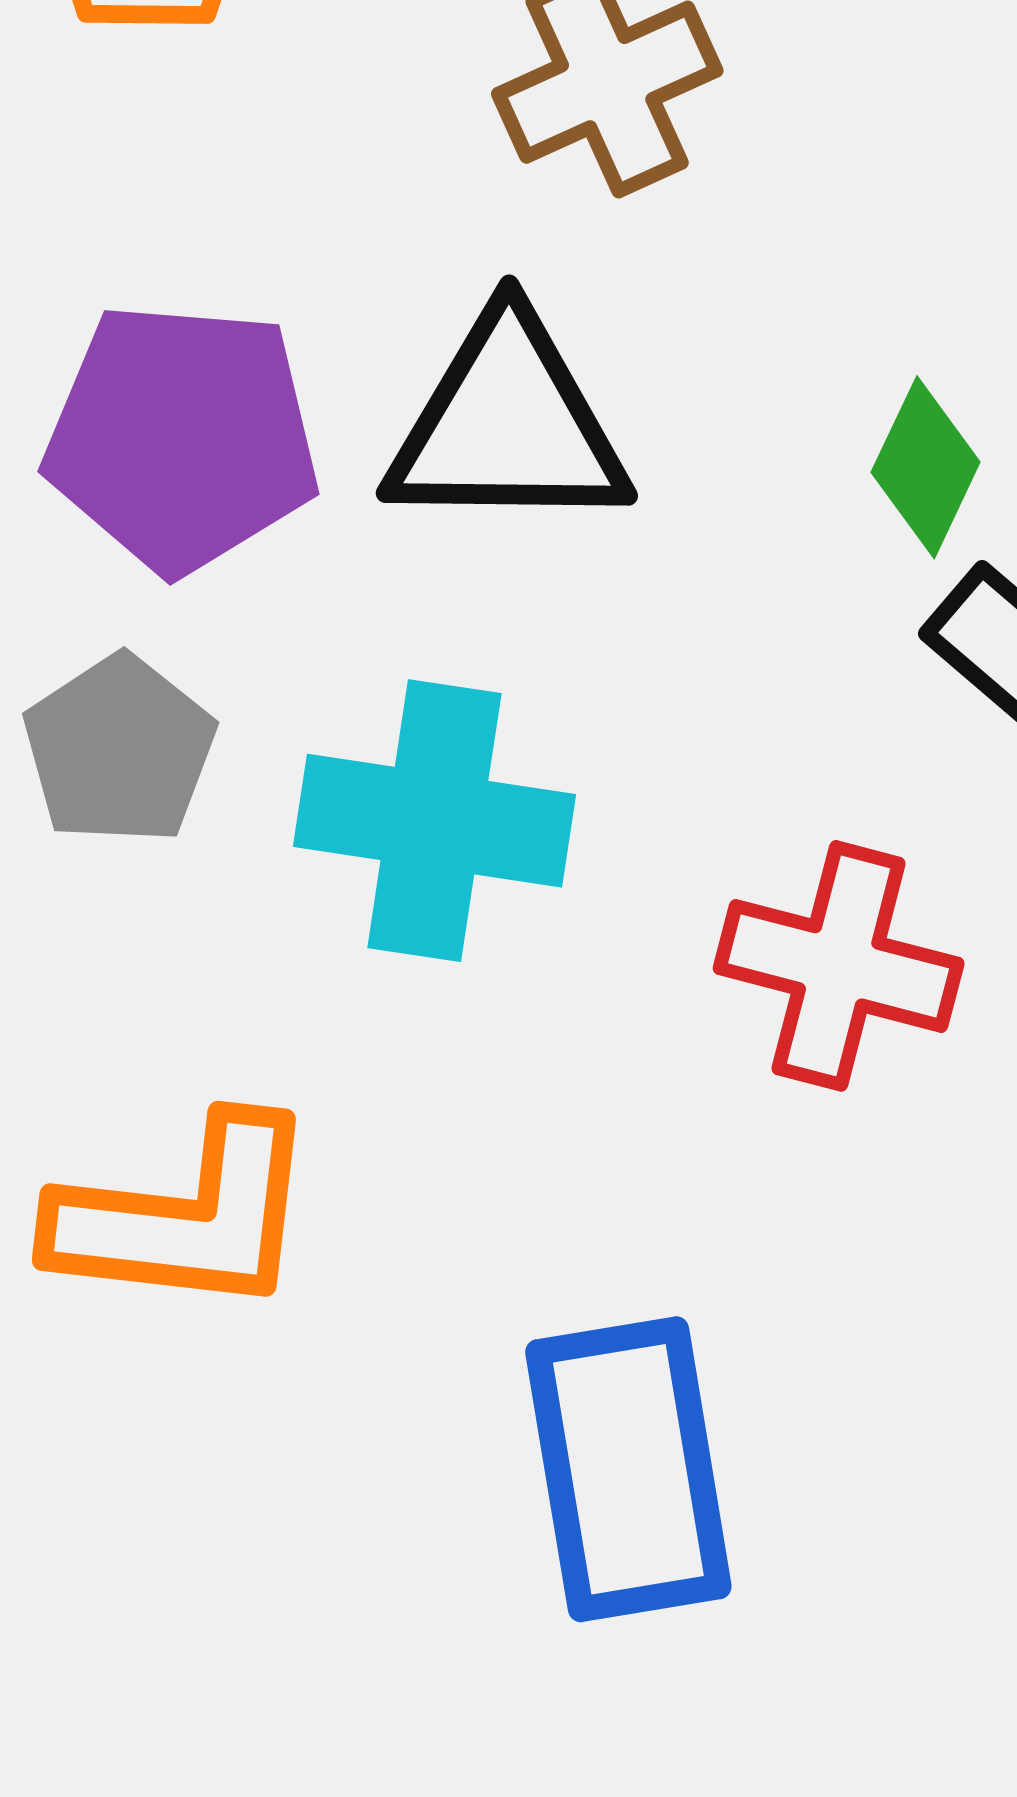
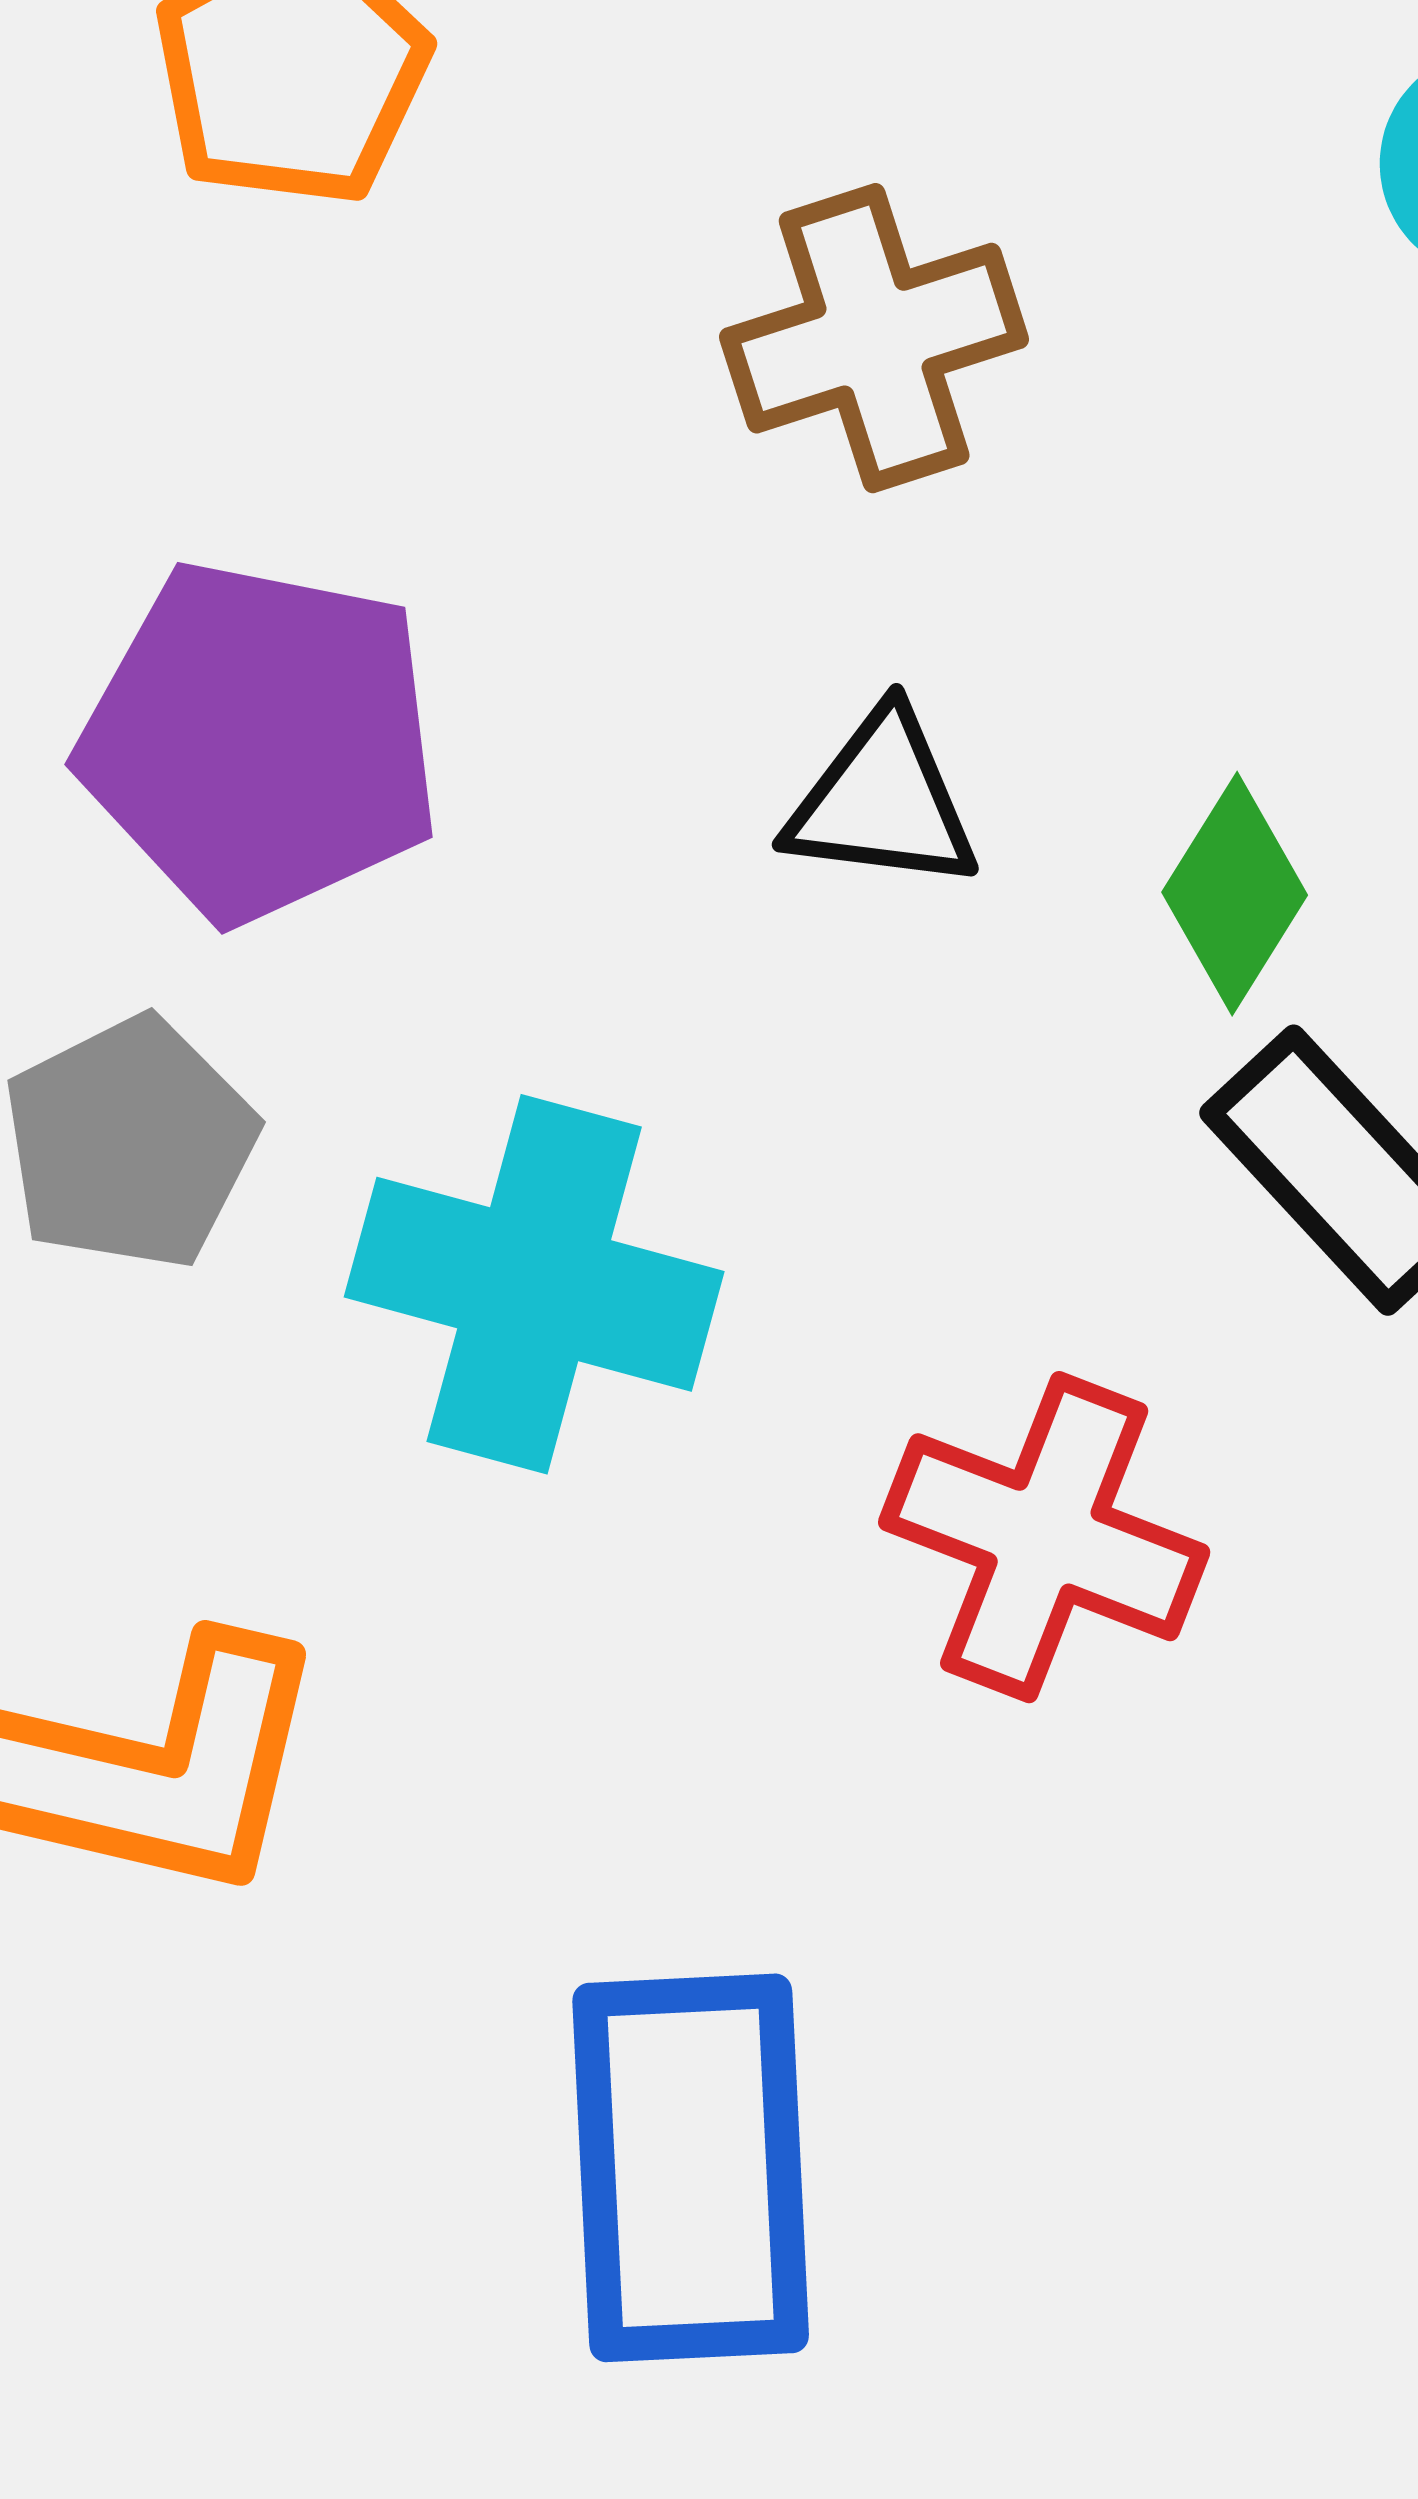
black triangle: (508, 424) -> (882, 801), moved, size x0.6

